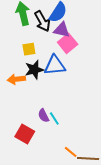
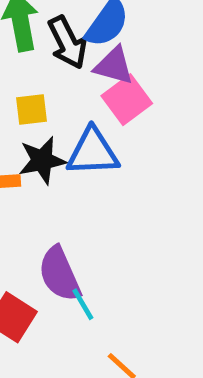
purple semicircle: (43, 116) -> (60, 274), size x1.6
cyan line: (54, 119) -> (83, 304), moved

